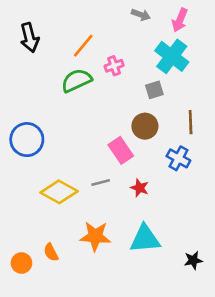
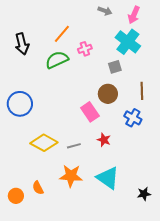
black arrow: (30, 38) -> (22, 44), moved
gray line: (101, 182) -> (74, 146), moved
cyan triangle: (145, 239) -> (108, 178), turned 40

